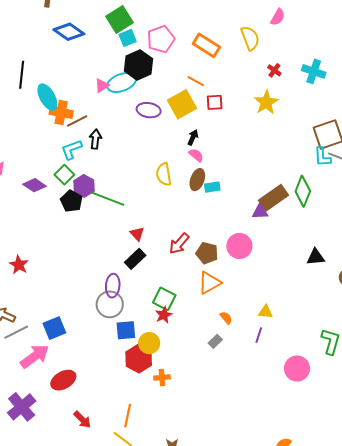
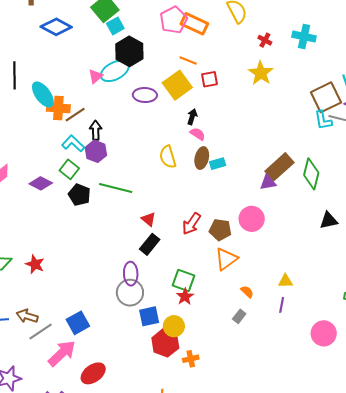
pink pentagon: (161, 39) -> (174, 20), moved
cyan L-shape: (71, 150) -> (73, 144), turned 70
purple hexagon: (84, 186) -> (96, 151), moved
green diamond: (303, 191) -> (311, 174), moved

